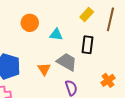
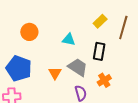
orange circle: (30, 23) -> (29, 32), moved
orange cross: (108, 80) -> (104, 80), moved

